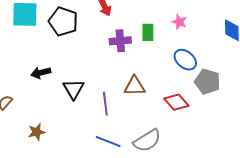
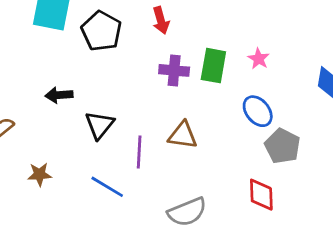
green rectangle: (148, 32) -> (213, 66), size x1.4
red diamond: (176, 102) -> (261, 195), moved, turned 30
blue line: (108, 142) -> (107, 187), moved

